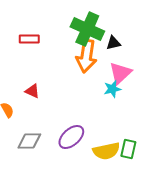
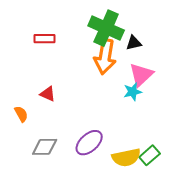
green rectangle: (128, 149) -> (150, 155), turned 36

